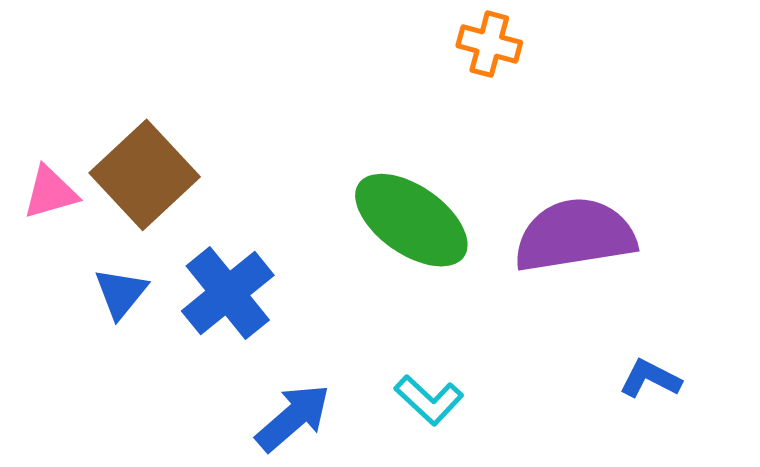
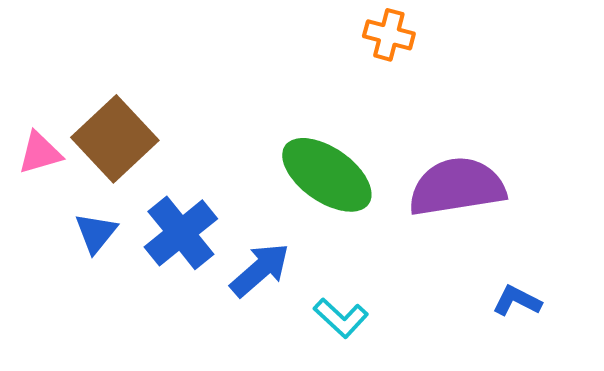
blue arrow: (293, 418) -> (260, 270), moved

